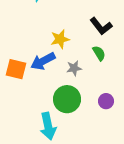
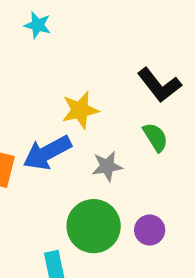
purple circle: (106, 101) -> (150, 230), moved

